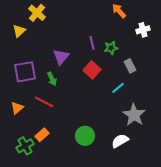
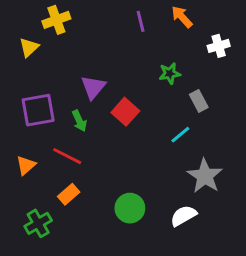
yellow cross: (37, 13) -> (56, 20), turned 30
purple line: (92, 43) -> (141, 21), moved
red square: (92, 70) -> (125, 112), moved
orange rectangle: (42, 135) -> (69, 194), moved

